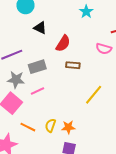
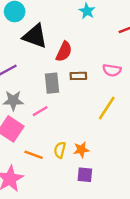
black triangle: (40, 28) -> (35, 36), size x1.6
pink semicircle: (104, 49) -> (112, 70), moved
gray rectangle: (37, 67) -> (52, 83), moved, turned -72

